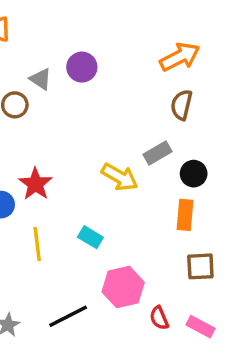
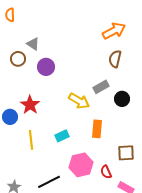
purple circle: (82, 67) -> (46, 67), moved
orange rectangle: (185, 215) -> (97, 129), moved
cyan rectangle: (90, 237) -> (62, 136), turned -56
red semicircle: (159, 318) -> (106, 172), moved

